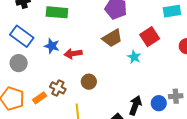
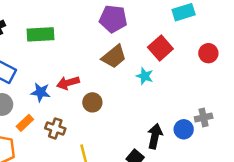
blue star: (52, 46) -> (41, 92), moved
brown circle: (89, 82) -> (92, 102), moved
orange rectangle: (40, 98) -> (25, 123), moved

